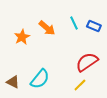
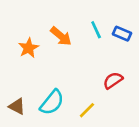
red semicircle: (87, 62) -> (113, 80), size x0.7
yellow line: (80, 85) -> (87, 110), moved

